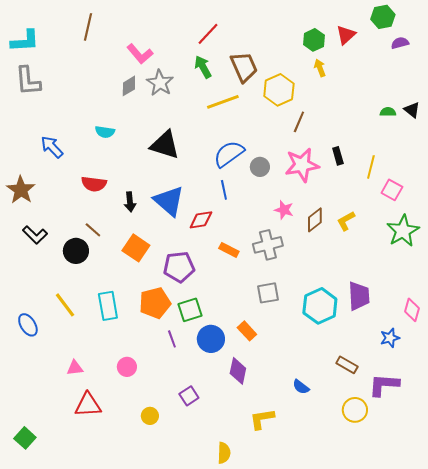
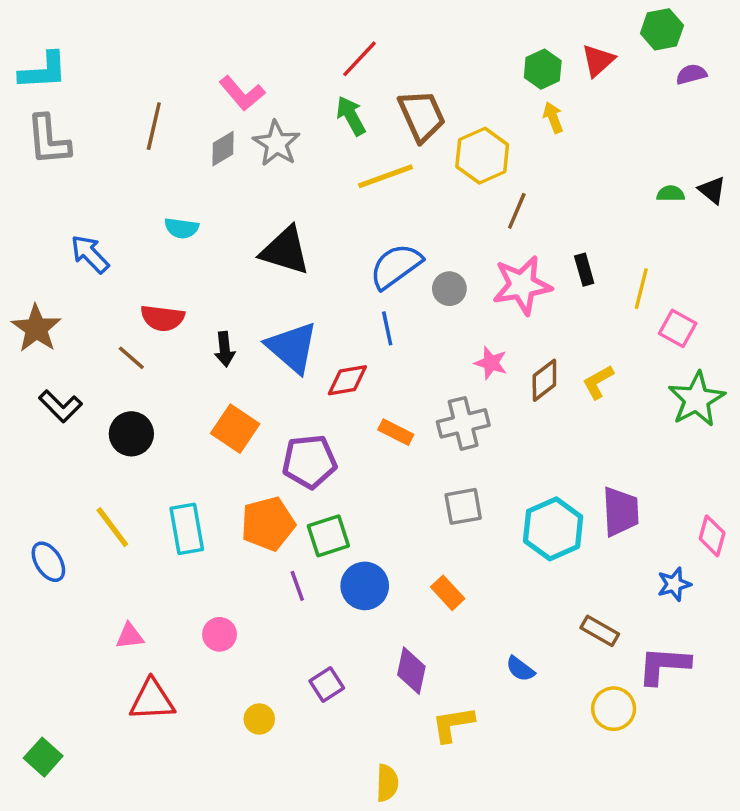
brown line: (88, 27) -> (154, 126), moved
brown line: (93, 230) -> (131, 358), moved
orange rectangle: (247, 331) -> (448, 593), moved
purple diamond: (238, 371) -> (411, 671), moved

